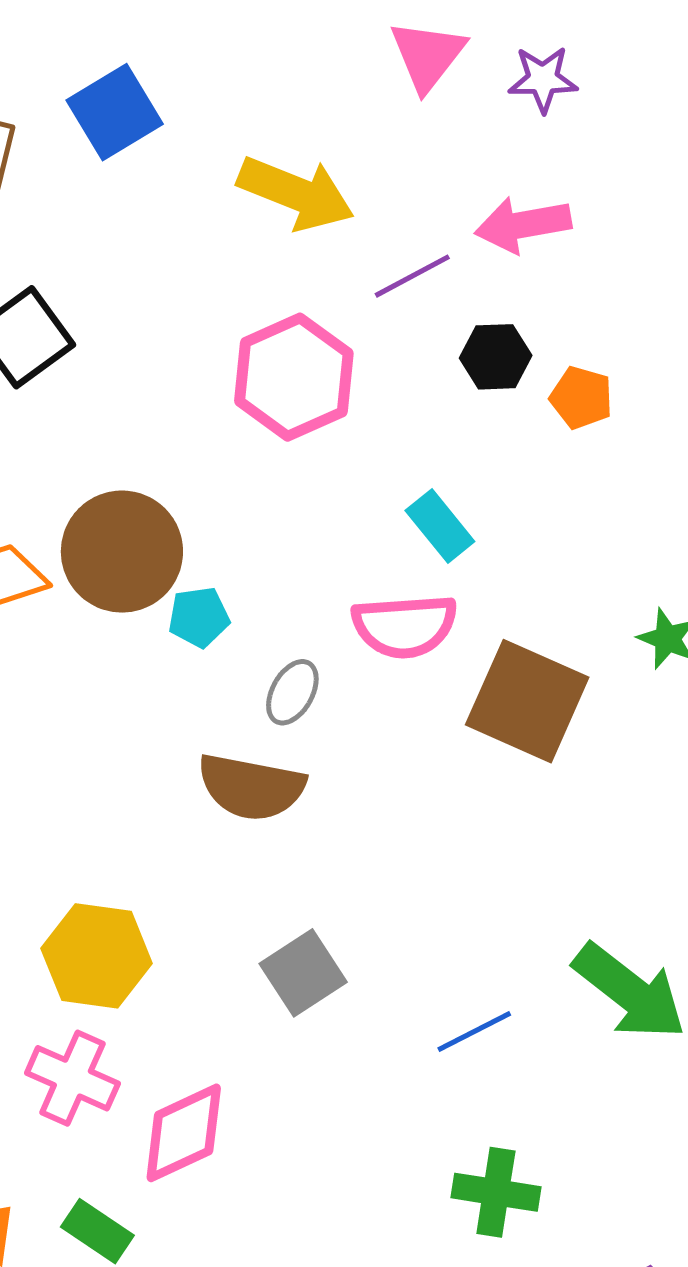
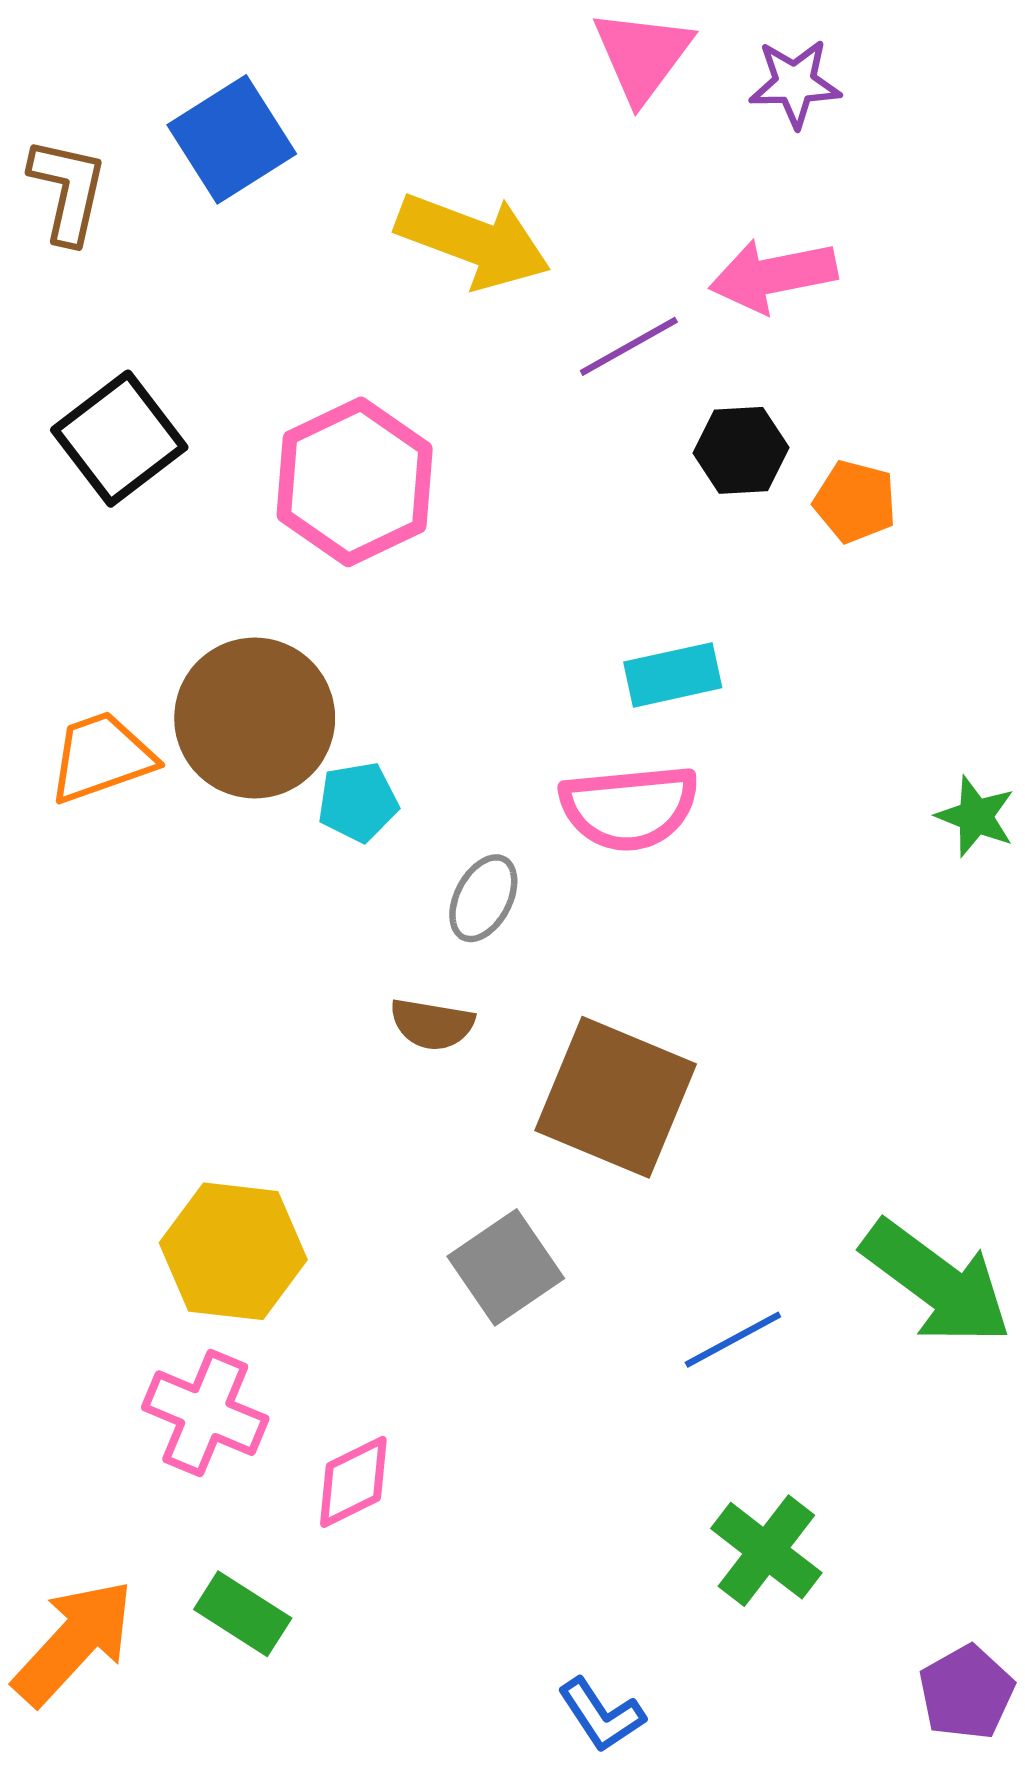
pink hexagon: (294, 377) -> (355, 482), moved
cyan rectangle: (440, 526) -> (673, 675), turned -62
brown square: (527, 701) -> (616, 1097), moved
brown semicircle: (251, 787) -> (432, 1024), size x0.6
pink diamond: (184, 1133) -> (353, 1482), size x0.7
green cross: (496, 1192) -> (766, 1551), turned 30

